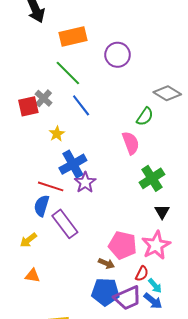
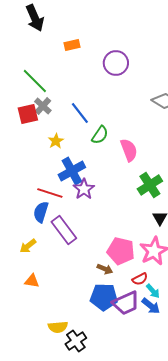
orange rectangle: (73, 37) -> (72, 45), size x0.6
green line: (68, 73) -> (35, 81), moved
green semicircle: (145, 117) -> (100, 135), moved
red semicircle: (142, 274) -> (140, 279), turned 35

